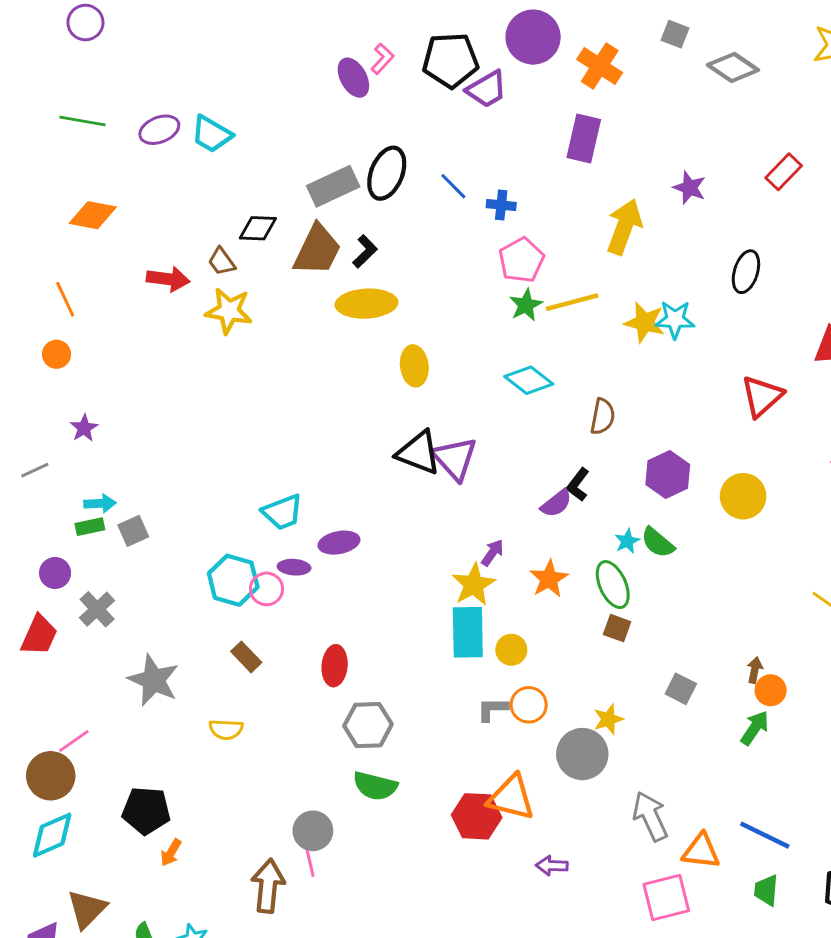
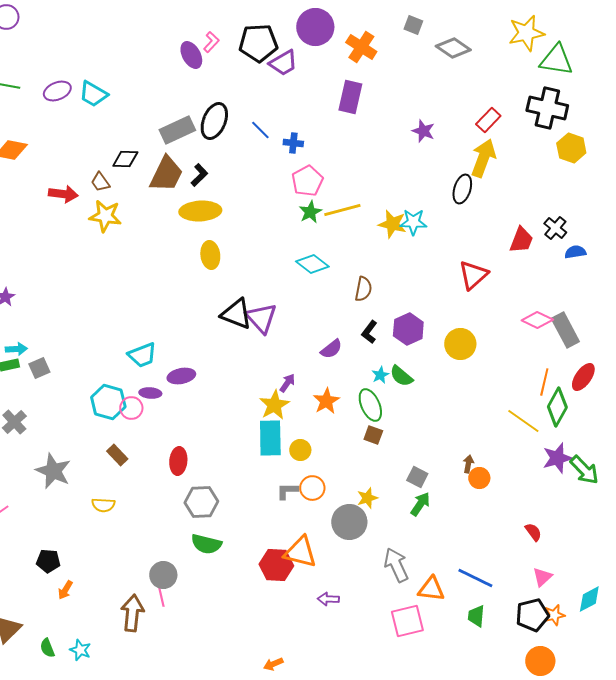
yellow arrow: (624, 227) -> (483, 158), moved
yellow ellipse: (414, 366) -> (210, 255), moved
black L-shape: (578, 485) -> (369, 332), moved
green arrow: (755, 728) -> (420, 504), moved
black pentagon: (146, 811) -> (48, 561), size x0.7

